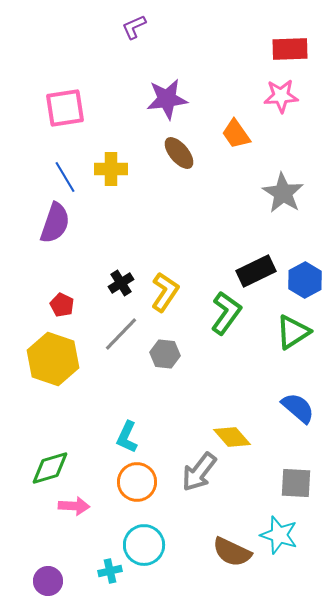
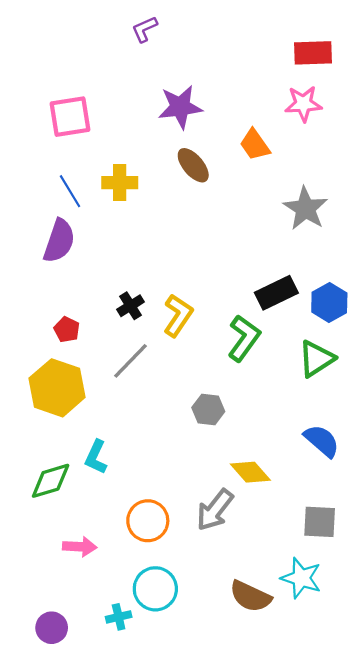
gray hexagon: (165, 354) -> (208, 409), moved
cyan L-shape: (127, 437) -> (96, 457), moved
green diamond: (50, 468) -> (51, 481), moved

